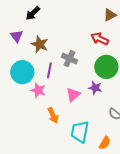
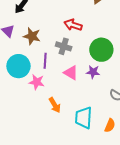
red arrow: (100, 39) -> (73, 25), moved
pink triangle: (73, 95) -> (71, 73), moved, turned -42

